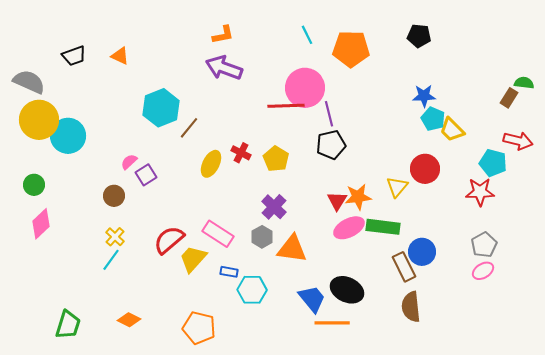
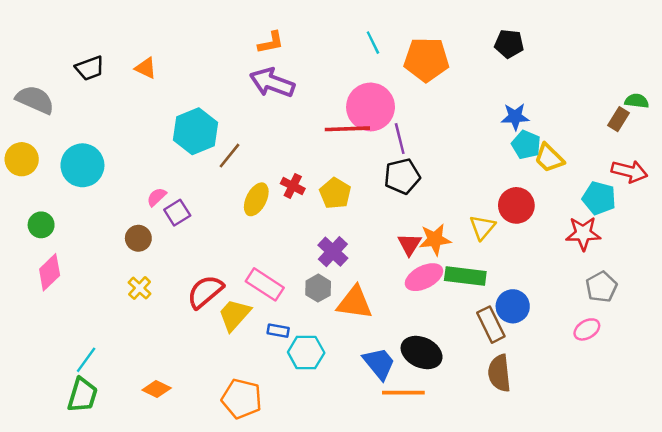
yellow circle: (39, 120) -> (22, 159), moved, size x0.7
gray pentagon: (484, 245) -> (601, 287), moved
cyan line: (111, 260) -> (86, 360), moved

